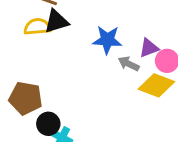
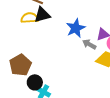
blue star: (107, 40) -> (76, 28), turned -30
brown pentagon: (26, 98) -> (20, 65), turned 30

